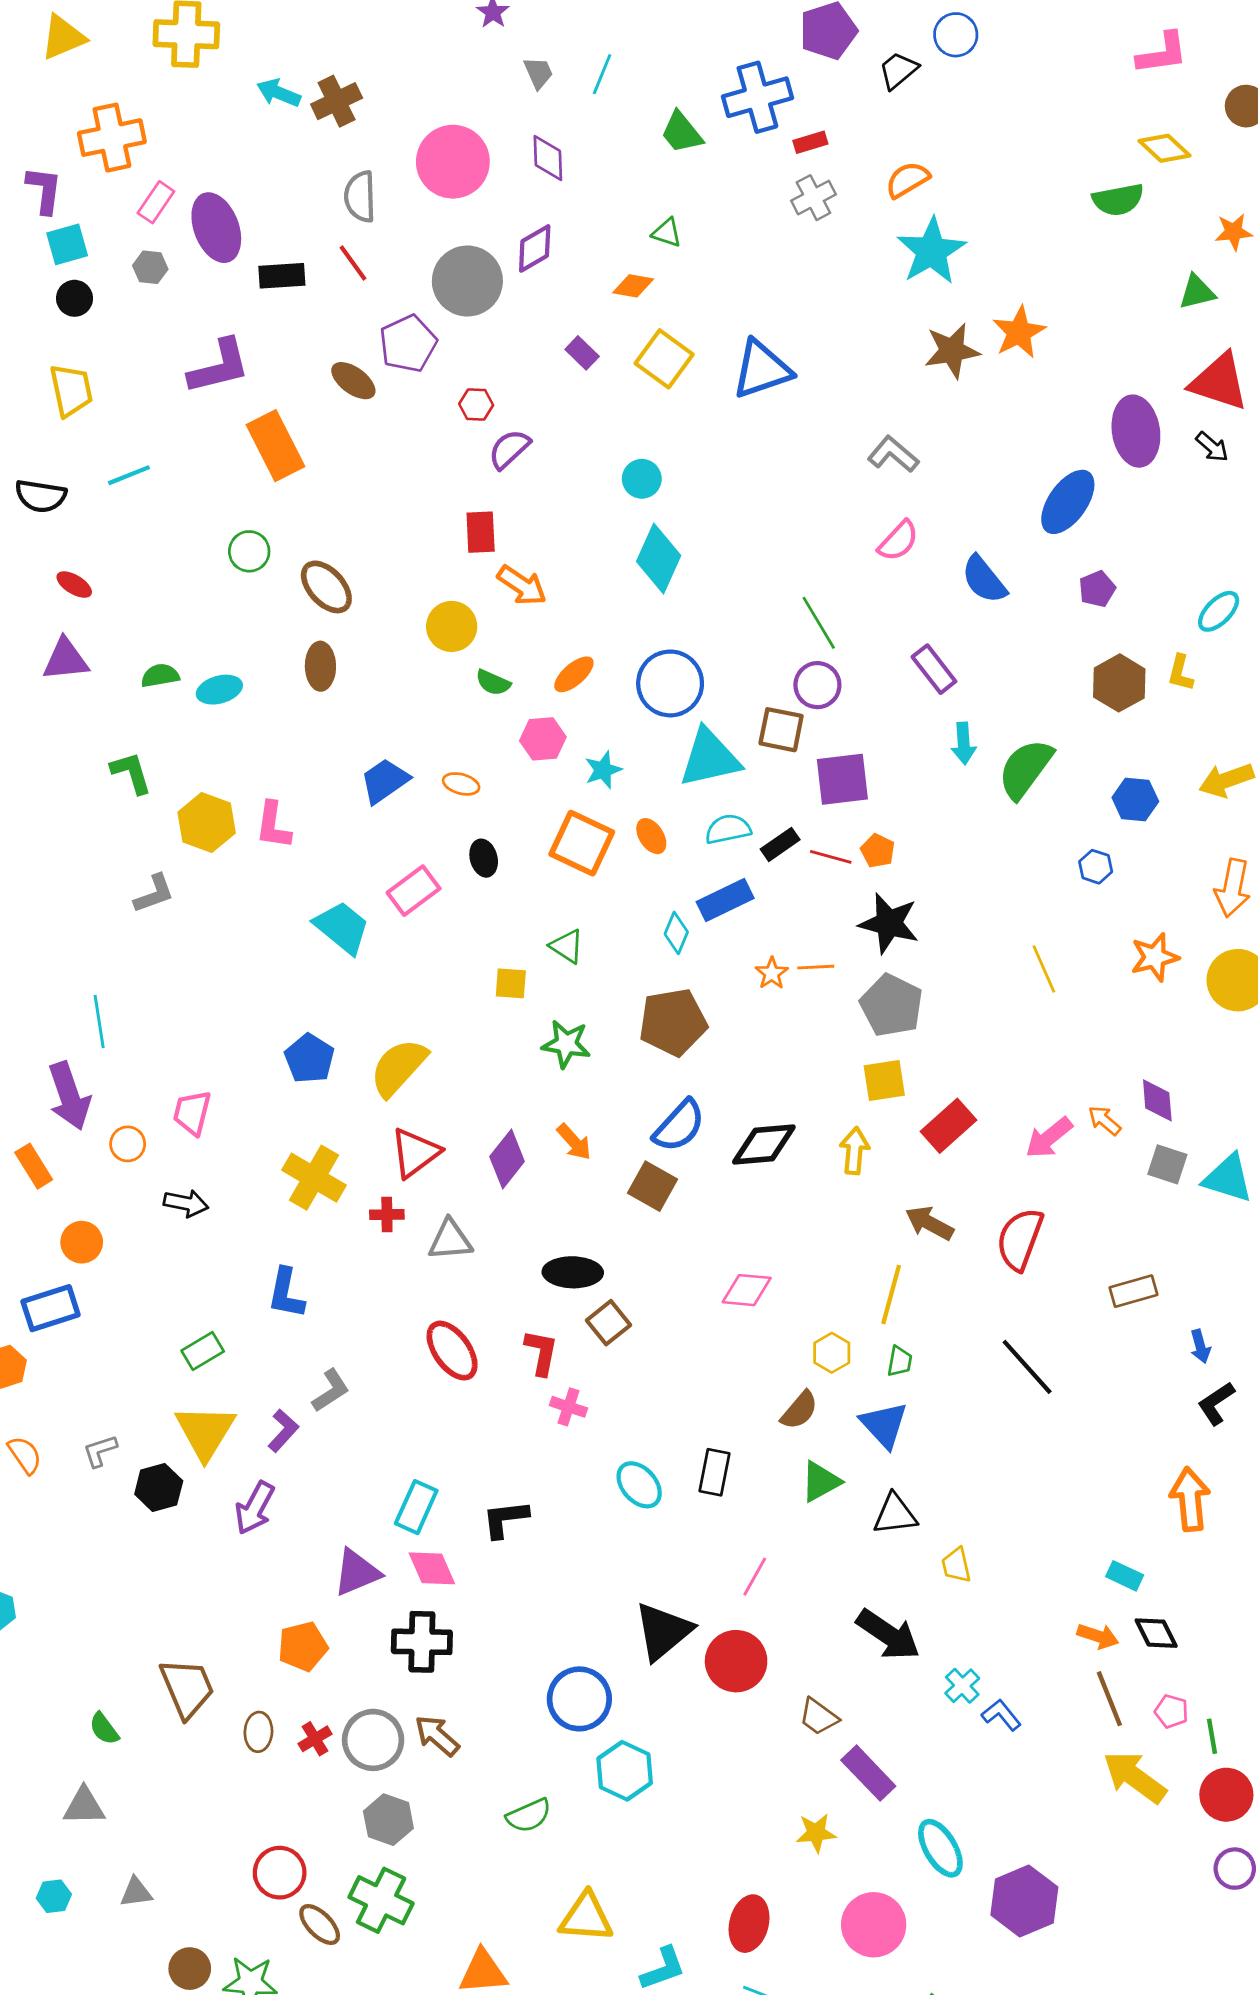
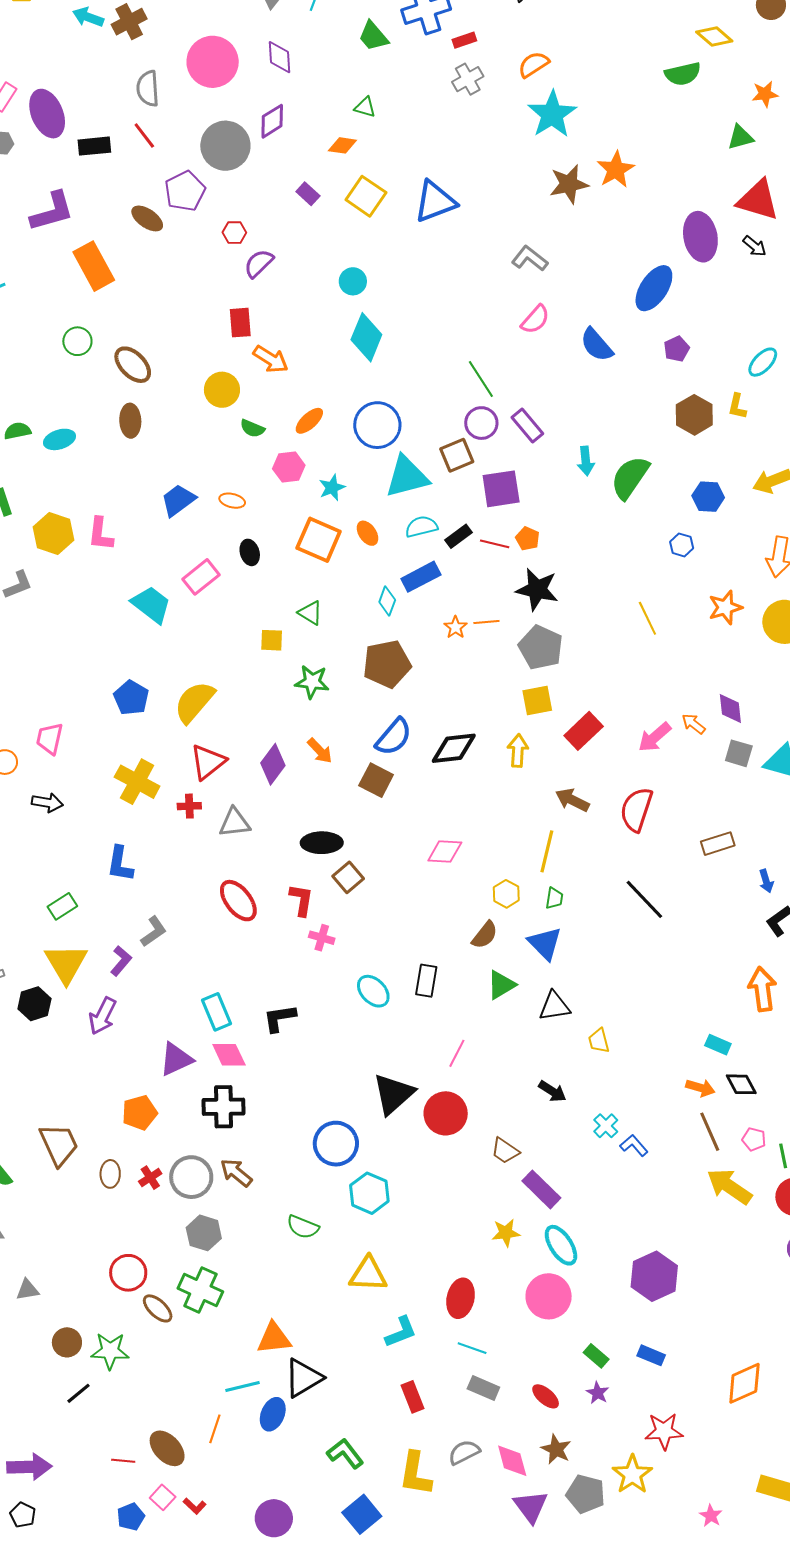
purple rectangle: (934, 669) -> (527, 426), moved
brown square: (781, 730) -> (457, 455), turned -32
cyan rectangle: (416, 1507) -> (217, 1012), turned -45
black arrow: (888, 1635) -> (552, 1091), size x0.6
green semicircle: (529, 1816) -> (303, 1227), turned 48
cyan ellipse: (940, 1848) -> (561, 1245), moved
yellow triangle: (586, 1917) -> (368, 1274), moved

